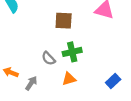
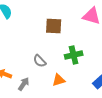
green cross: (72, 52) -> (74, 55), moved

